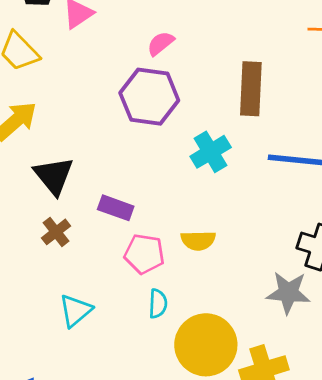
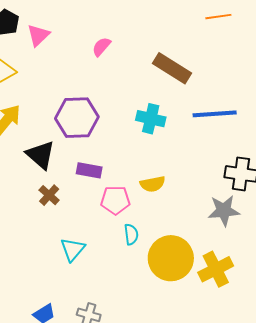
brown rectangle: (251, 89) -> (172, 68), turned -51
purple hexagon: (149, 97) -> (77, 118), moved
cyan cross: (211, 152) -> (151, 119), turned -36

